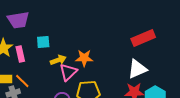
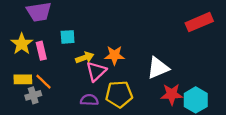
red rectangle: (143, 38) -> (199, 22), moved
white triangle: (137, 69) -> (158, 68), moved

